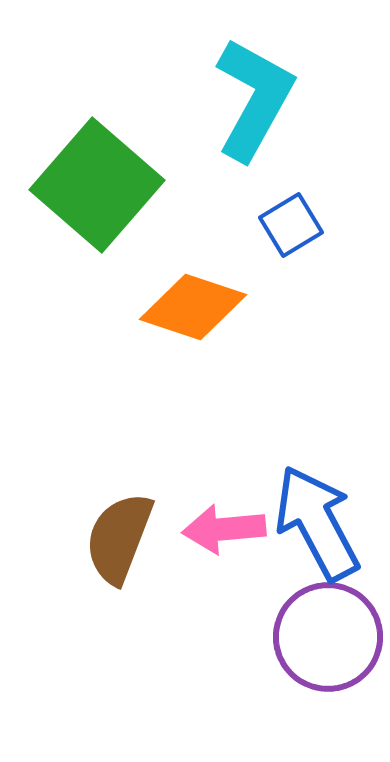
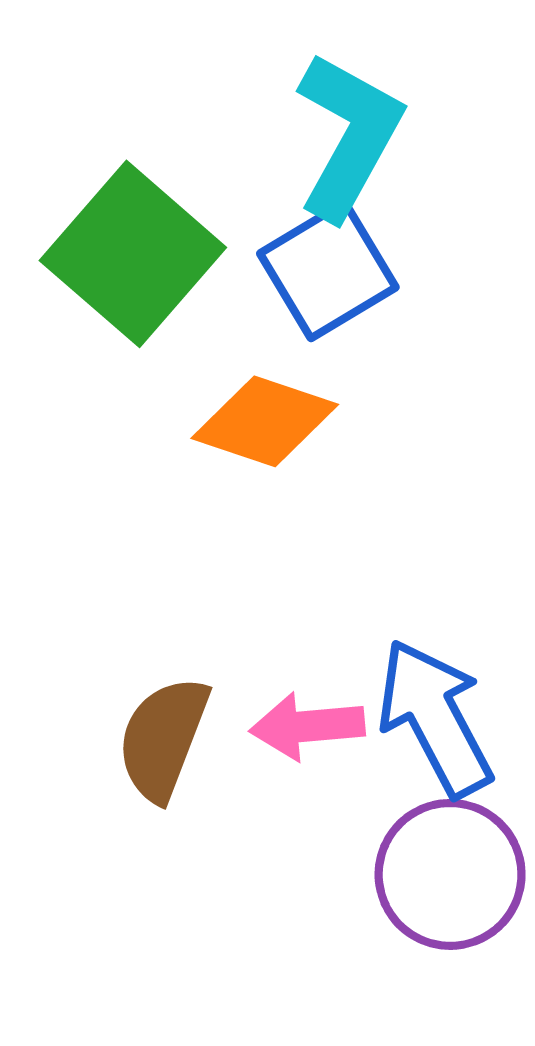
blue square: (291, 225) -> (328, 270), moved, size x1.6

